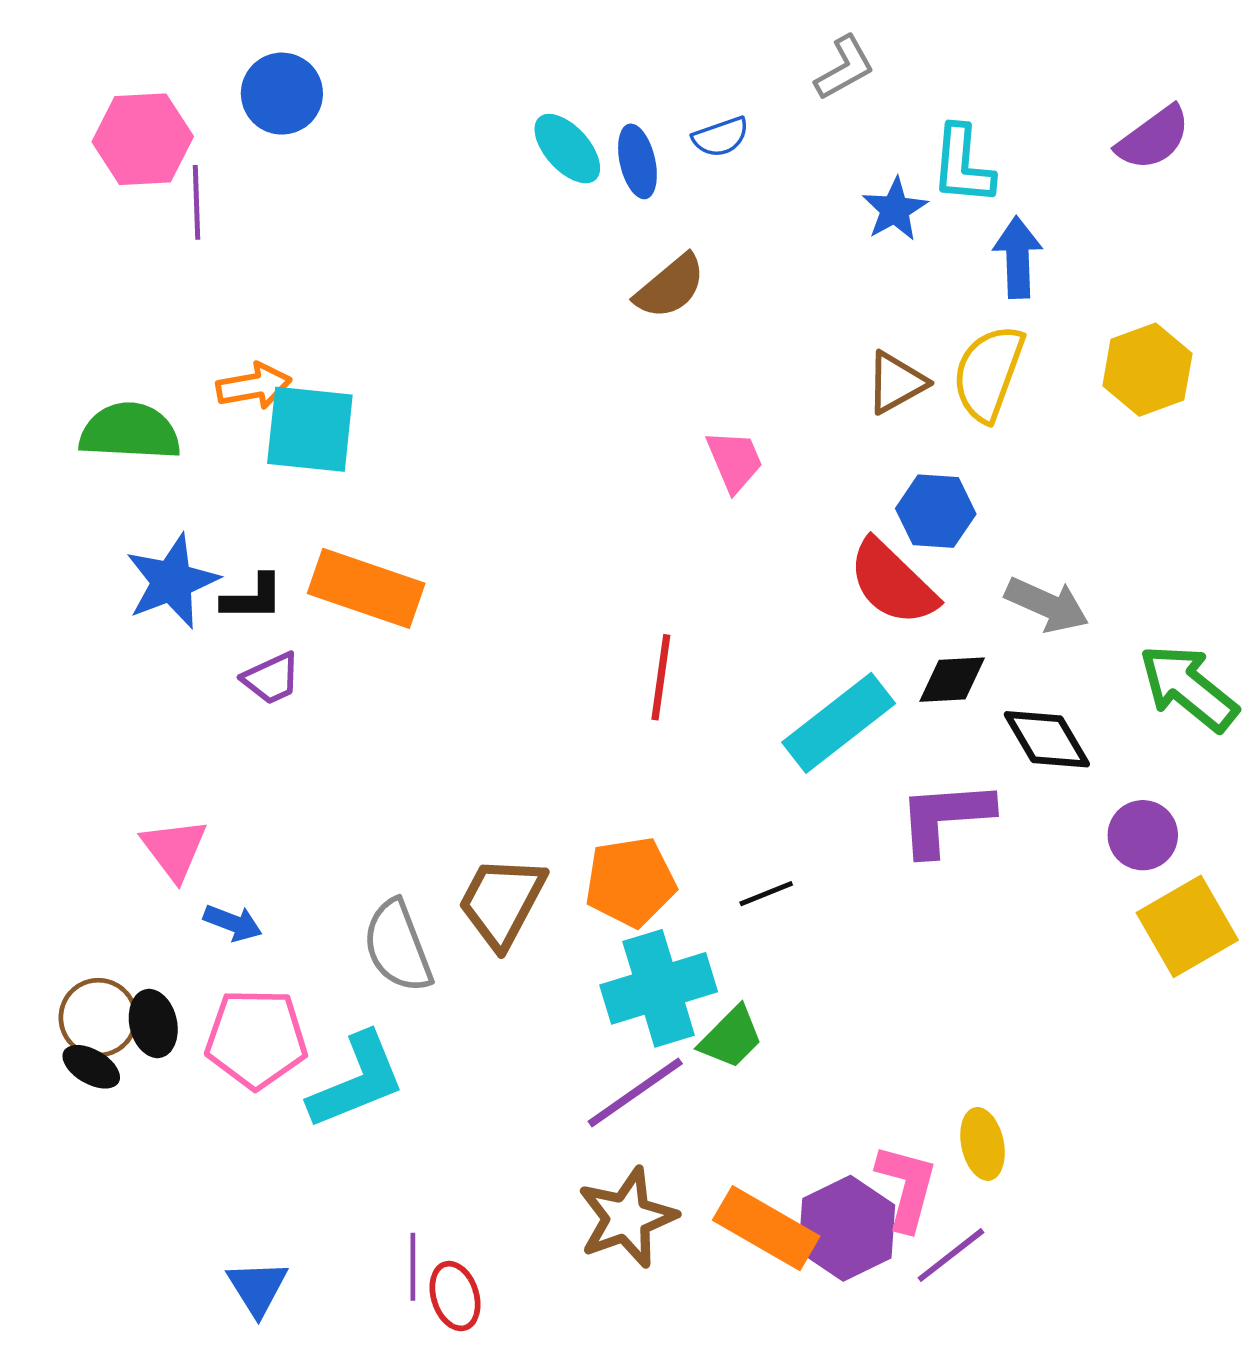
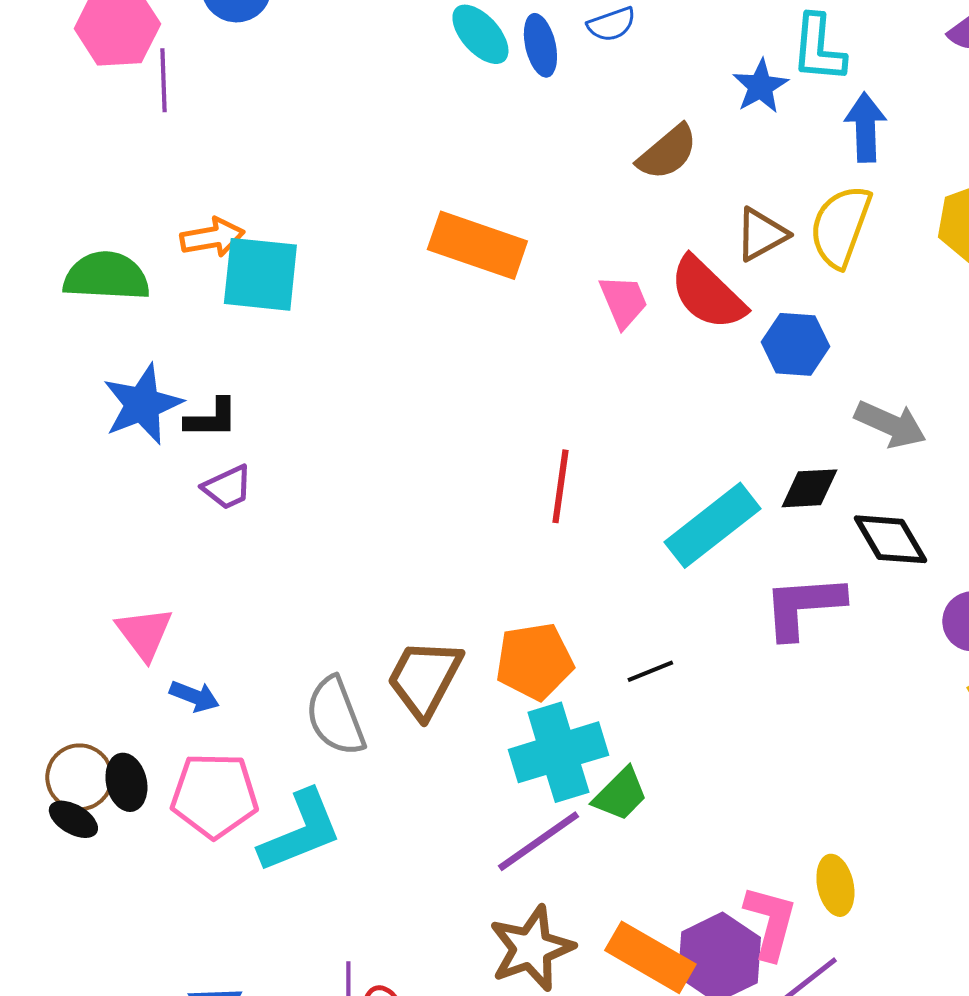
brown semicircle: (670, 287) -> (667, 152), moved
red semicircle: (892, 583) -> (707, 293), moved
orange rectangle: (366, 588) -> (477, 245), moved

